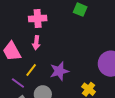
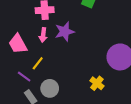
purple star: (59, 71) -> (65, 32), moved

